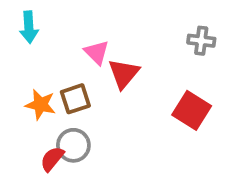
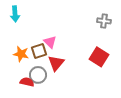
pink triangle: (97, 52) -> (50, 42), moved
red triangle: (124, 74) -> (56, 63), moved
red semicircle: (52, 159) -> (27, 82), turned 64

